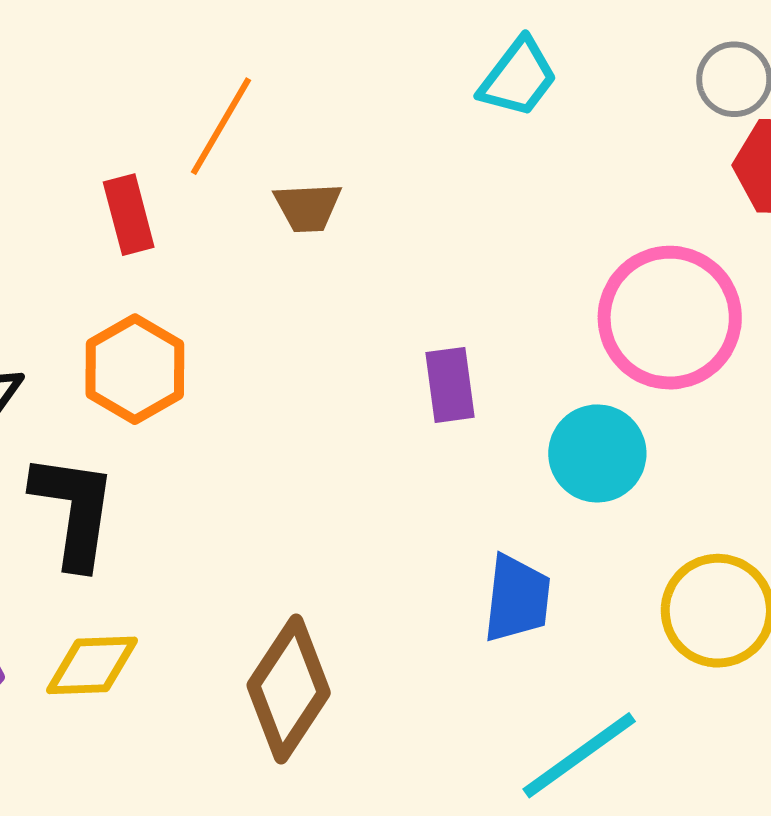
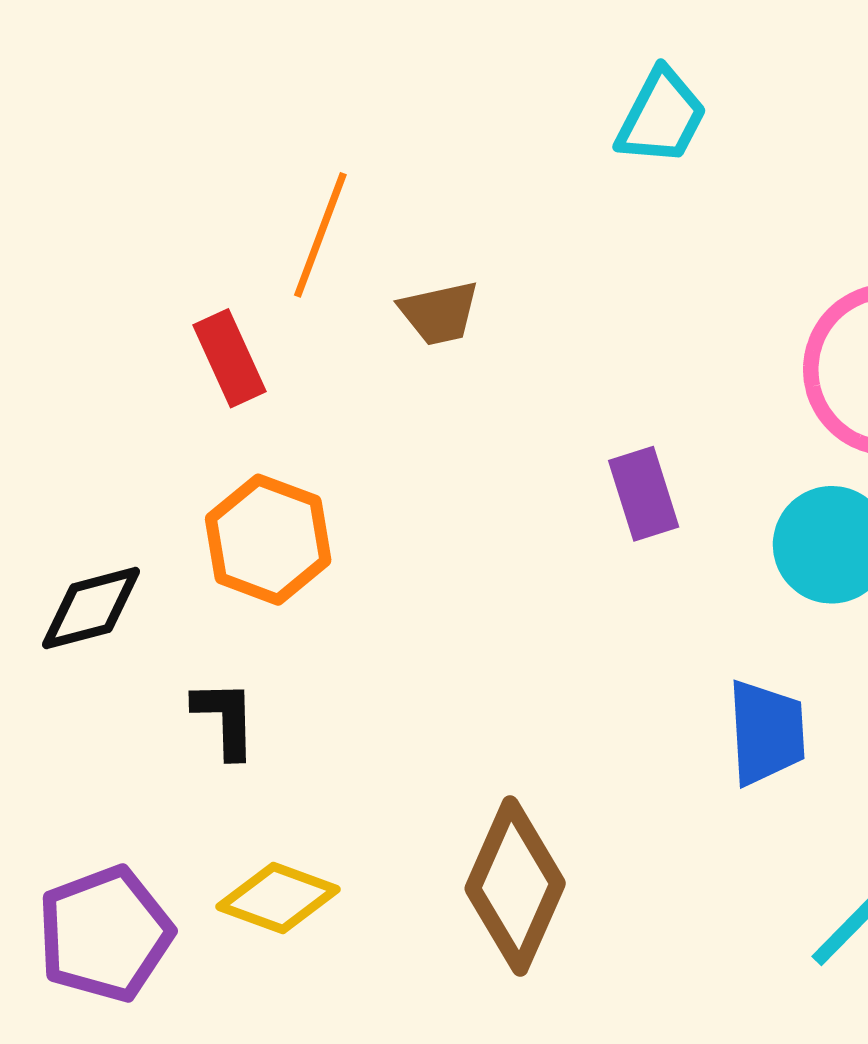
black L-shape: (74, 510) -> (225, 719), size x0.6
yellow diamond: (92, 665) -> (278, 898), turned 32

